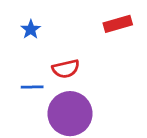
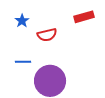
red semicircle: (66, 69) -> (47, 35), moved

